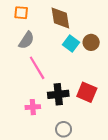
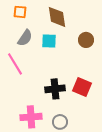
cyan square: (71, 43) -> (49, 41), moved, turned -35
pink line: (37, 68) -> (15, 64), moved
pink cross: (33, 107) -> (31, 117), moved, size x1.5

